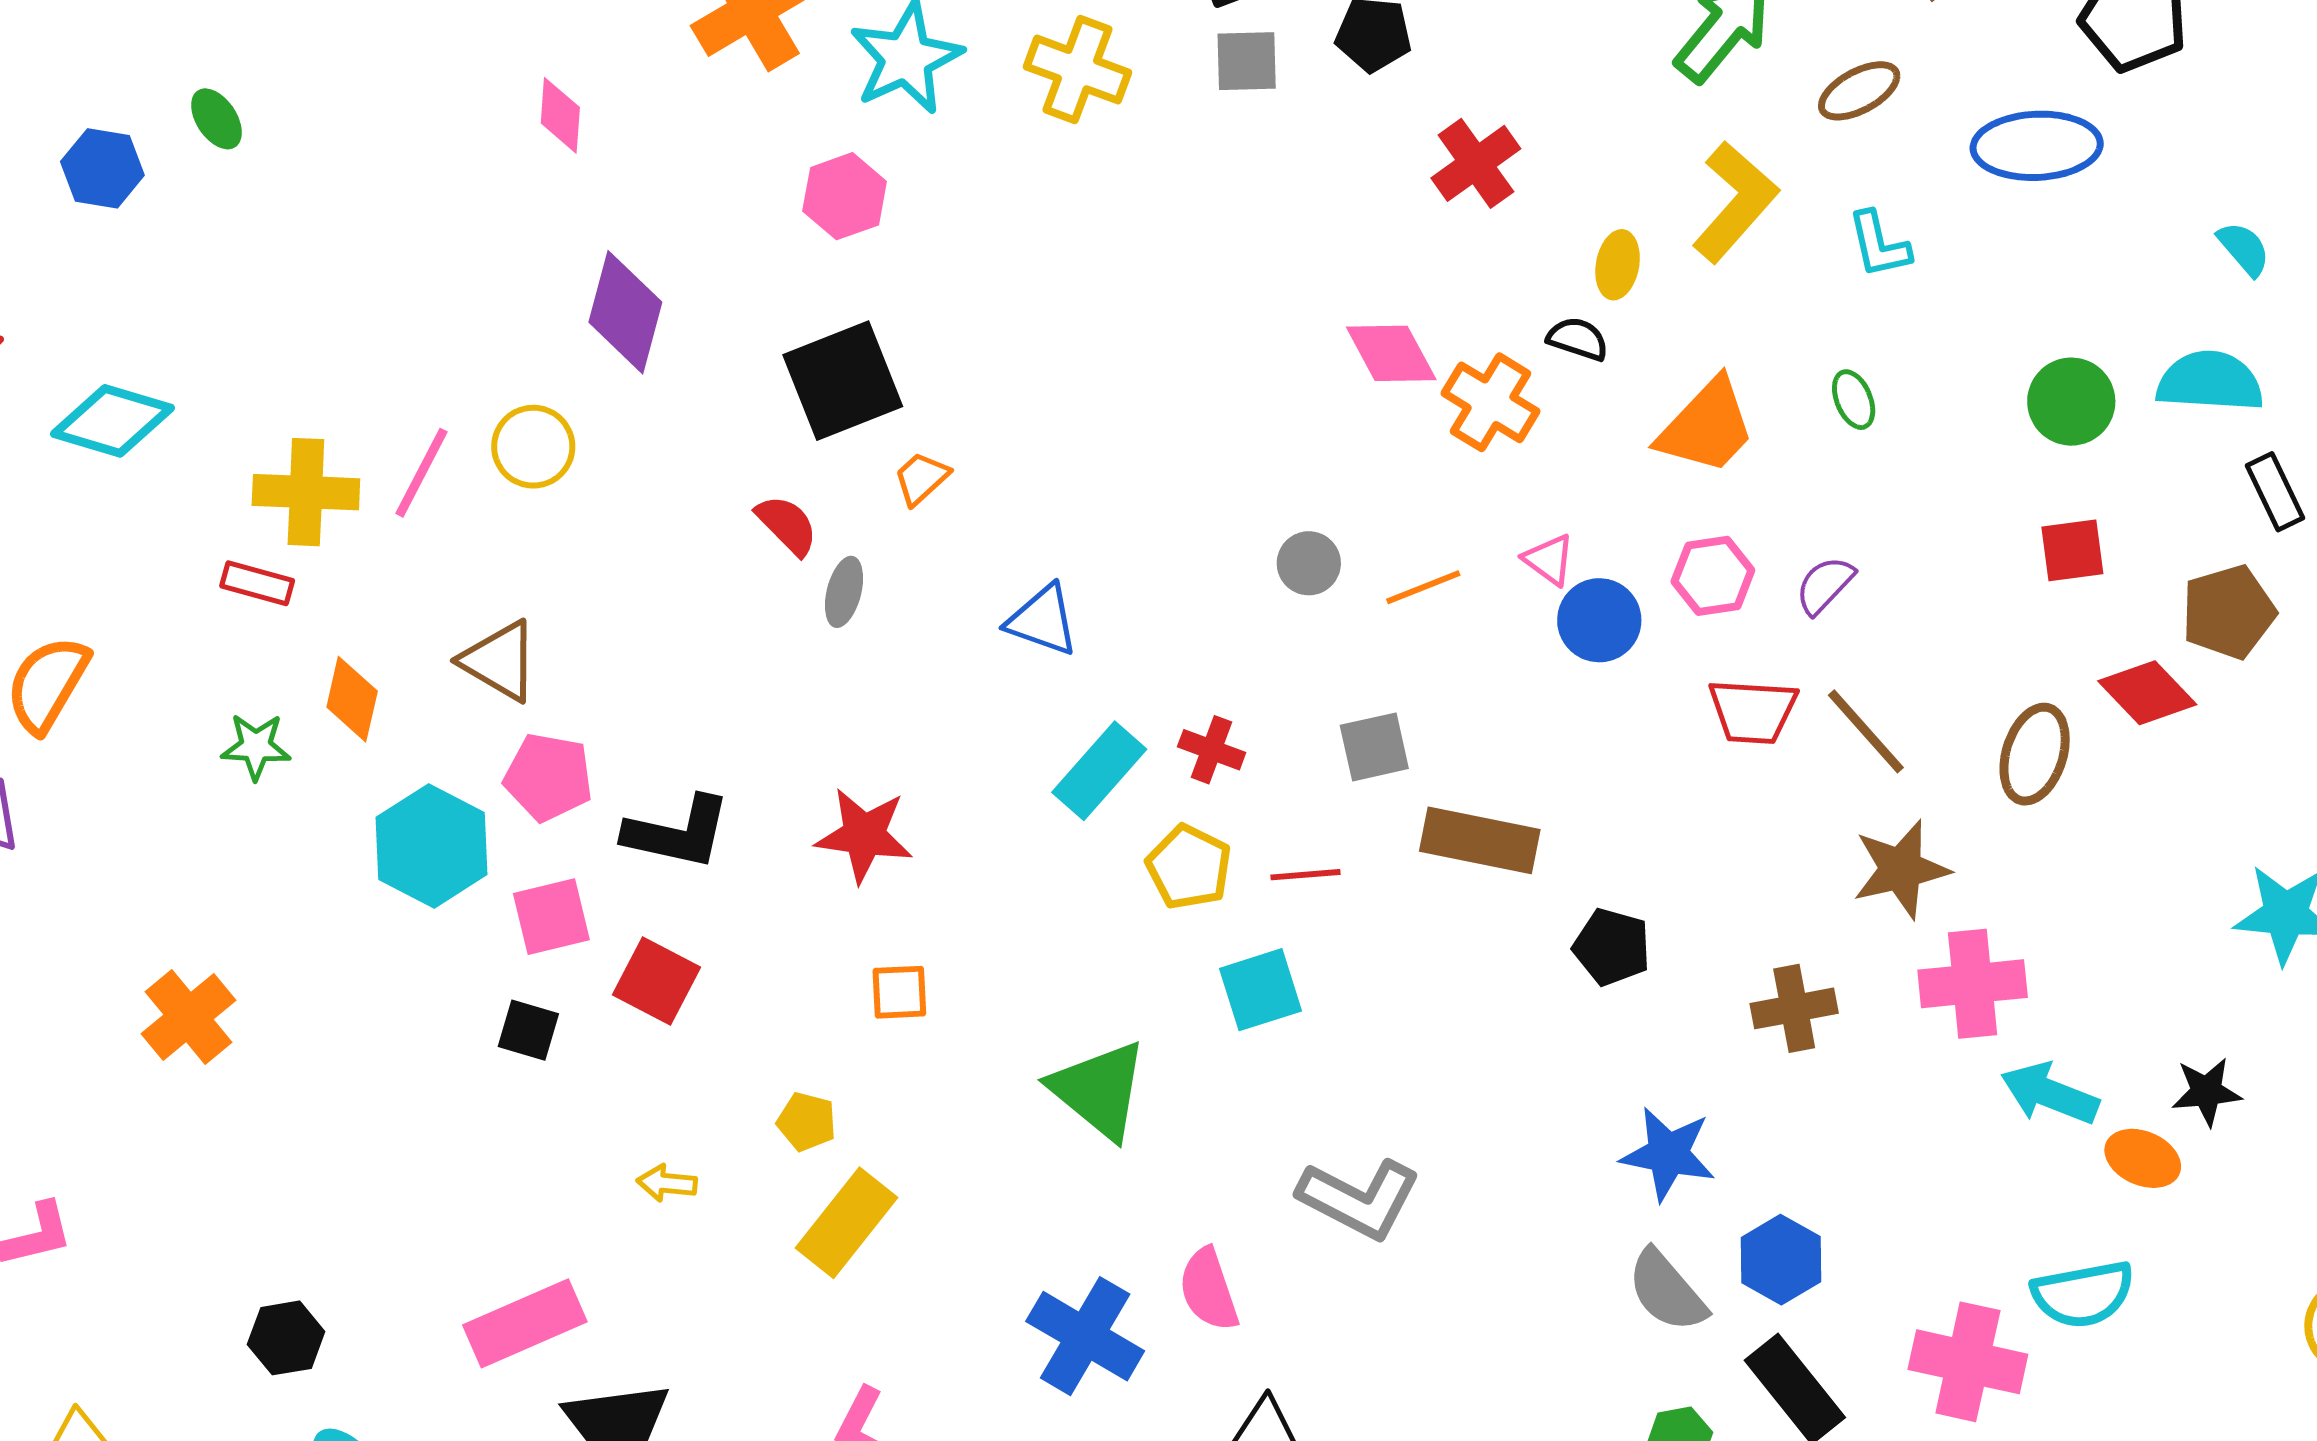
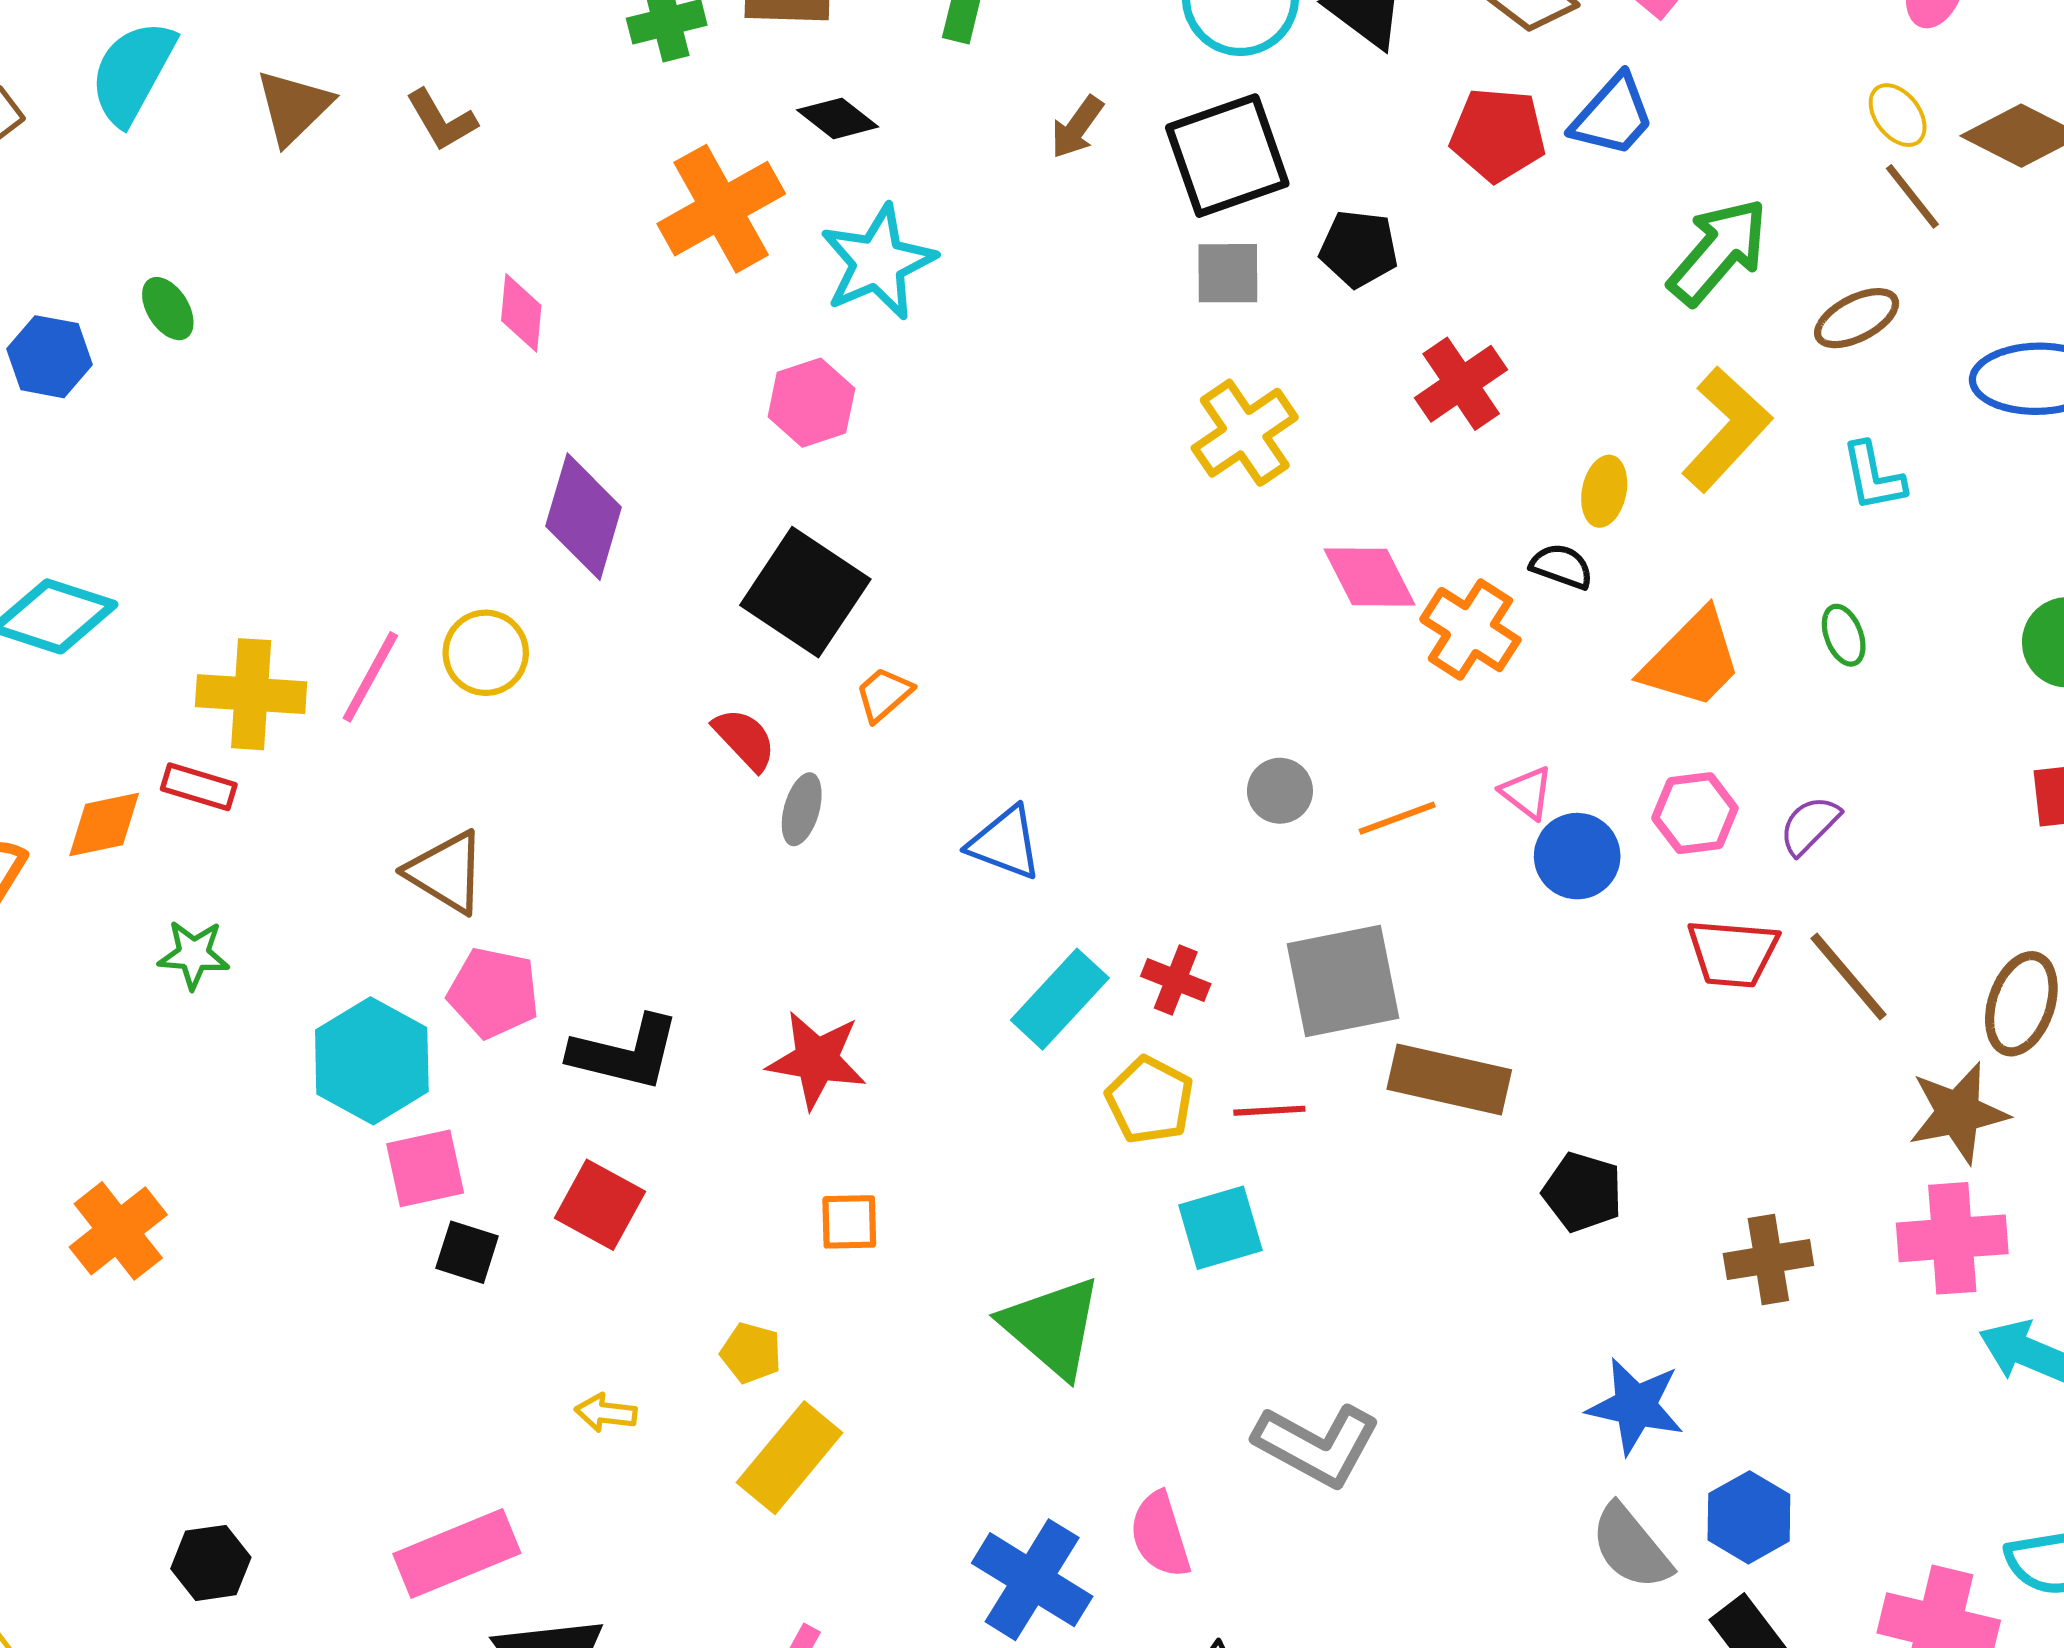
yellow cross: (1078, 70) -> (1245, 433), moved, turned 34
black square: (843, 381) -> (805, 592), turned -36
orange diamond: (352, 699) -> (104, 824), moved, turned 64
gray square: (1374, 747) -> (1343, 981), size x1.6
brown star: (1901, 869) -> (1958, 1113), moved
pink square: (551, 917) -> (425, 1168), moved

